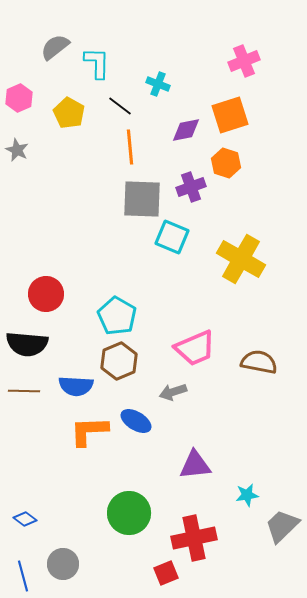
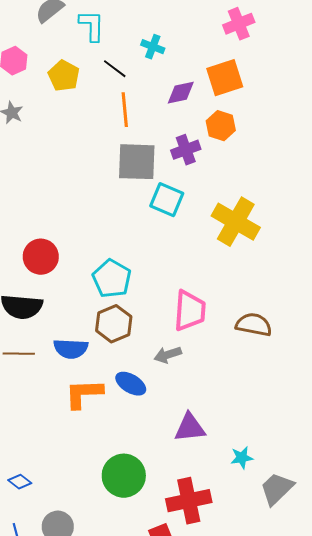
pink trapezoid: (195, 348) -> (190, 311), turned -63

